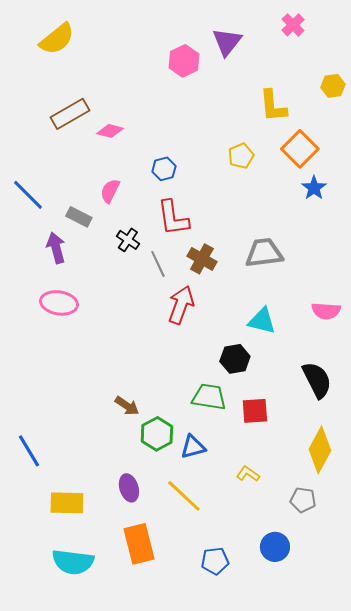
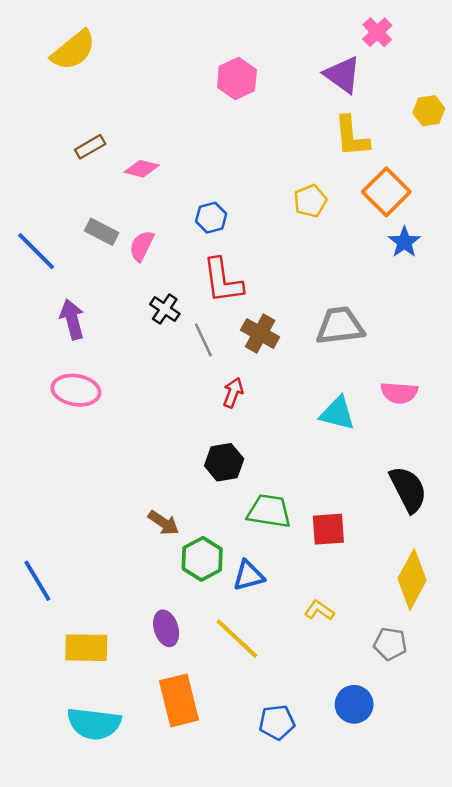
purple triangle: (227, 42) -> (343, 75), moved, turned -32
brown rectangle: (70, 114) -> (90, 147), size x0.6
gray rectangle: (79, 217) -> (102, 232), moved
red arrow: (181, 305) -> (233, 393), size x0.6
pink semicircle: (326, 311) -> (399, 393), moved
black hexagon: (235, 359) -> (224, 462), moved

